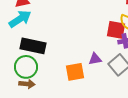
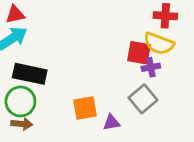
purple triangle: (95, 59) -> (111, 123), moved

